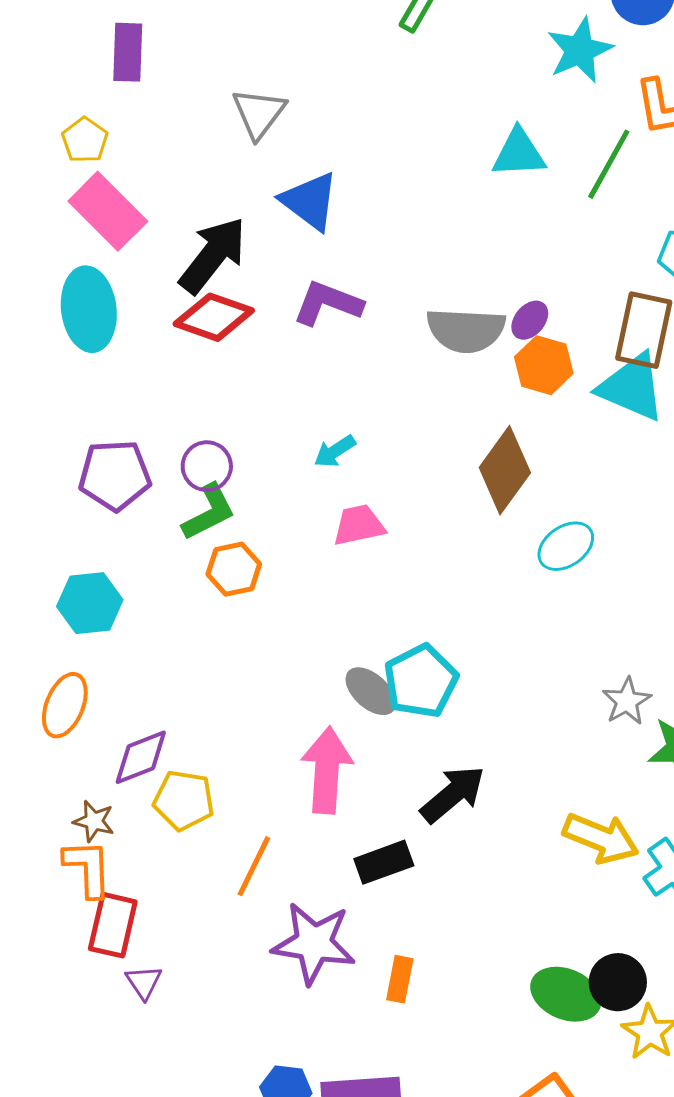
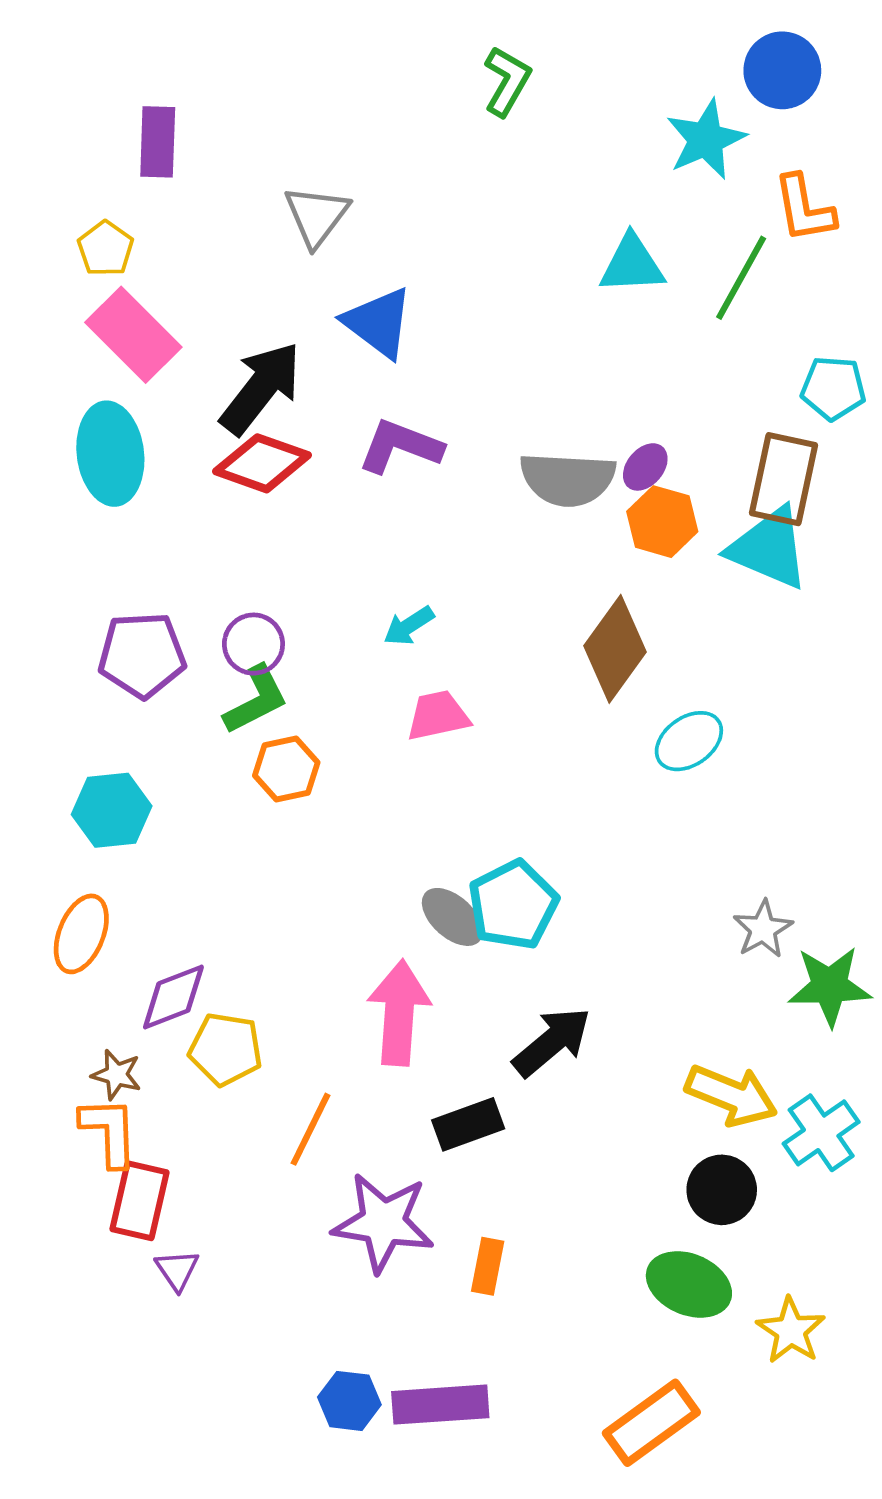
black circle: (618, 982) -> (722, 1190), moved

